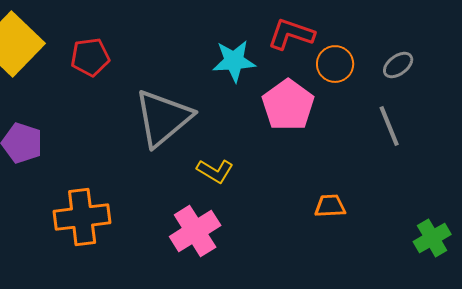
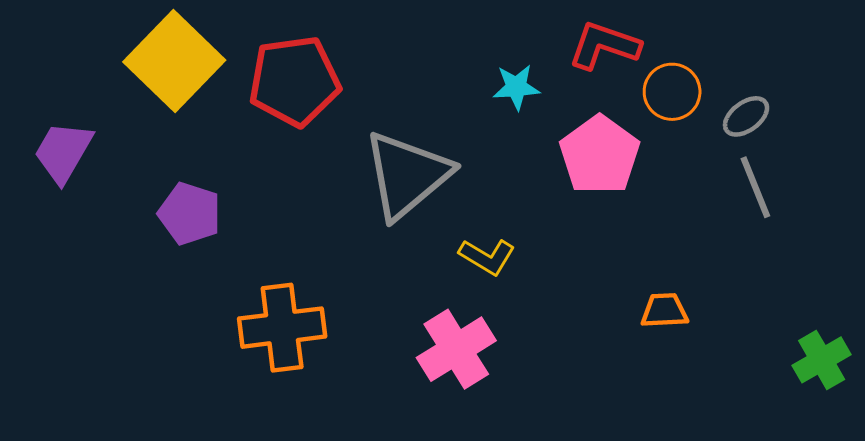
red pentagon: (90, 57) -> (294, 81), size x1.5
cyan star: (234, 61) -> (516, 87), size x0.7
gray ellipse: (398, 65) -> (746, 116), moved

